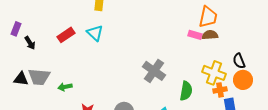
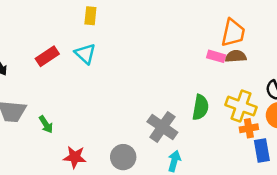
gray cross: (154, 71) -> (162, 127), moved
green arrow: (65, 87) -> (46, 124), turned -112
green semicircle: (186, 91) -> (200, 107), moved

